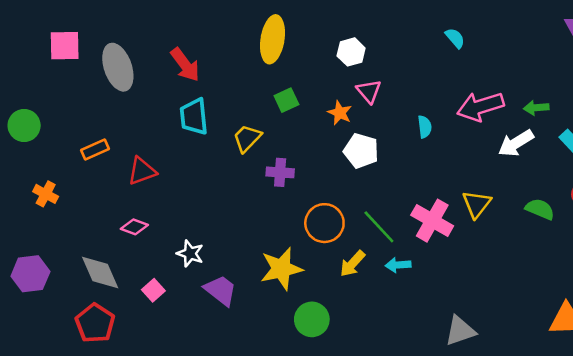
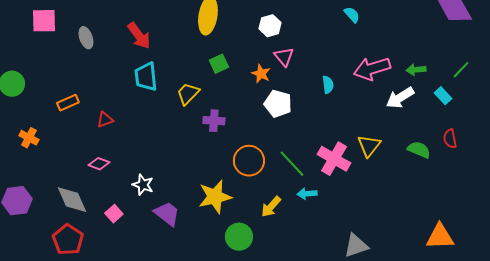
gray ellipse: (118, 67) -> (86, 38), size x0.6
red triangle: (142, 171) -> (105, 120), size x0.7
yellow arrow: (352, 264) -> (271, 207), moved

